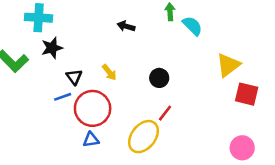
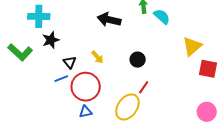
black arrow: (126, 26) -> (109, 20), size x1.6

